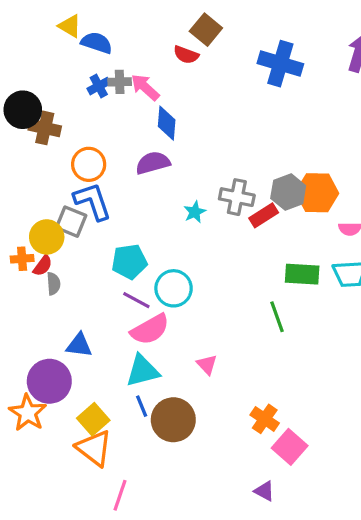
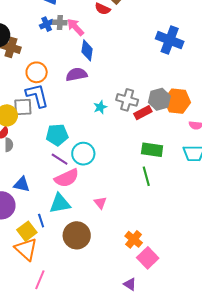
blue cross: (280, 64) -> (170, 40), moved
gray square: (71, 222) -> (23, 107), turned -30
green rectangle: (302, 274) -> (152, 150), moved
blue line: (142, 406) -> (41, 221), moved

